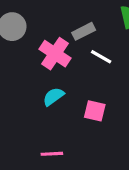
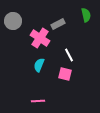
white line: (101, 57) -> (69, 55), moved, turned 32
cyan semicircle: (53, 97) -> (39, 65), turned -32

